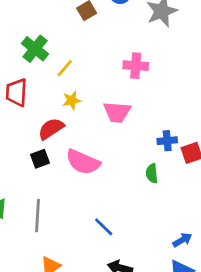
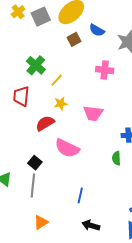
pink cross: (136, 66) -> (105, 70), moved
black square: (40, 159) -> (35, 163), moved, turned -32
blue line: (104, 227) -> (80, 195), turned 56

